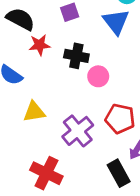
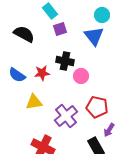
red star: (40, 45) -> (42, 73), moved

